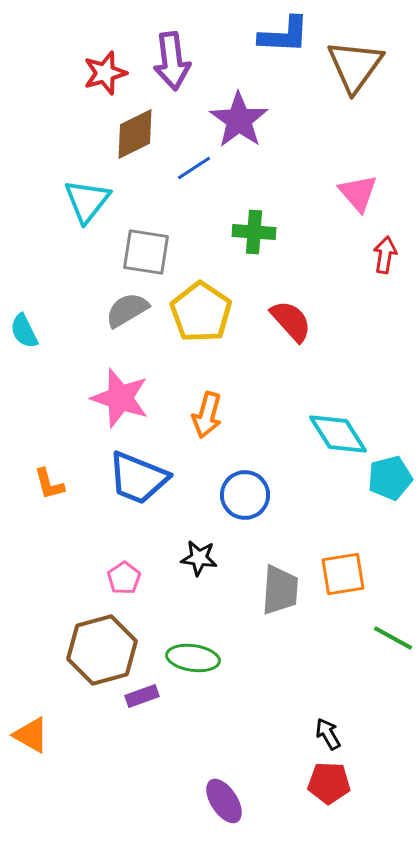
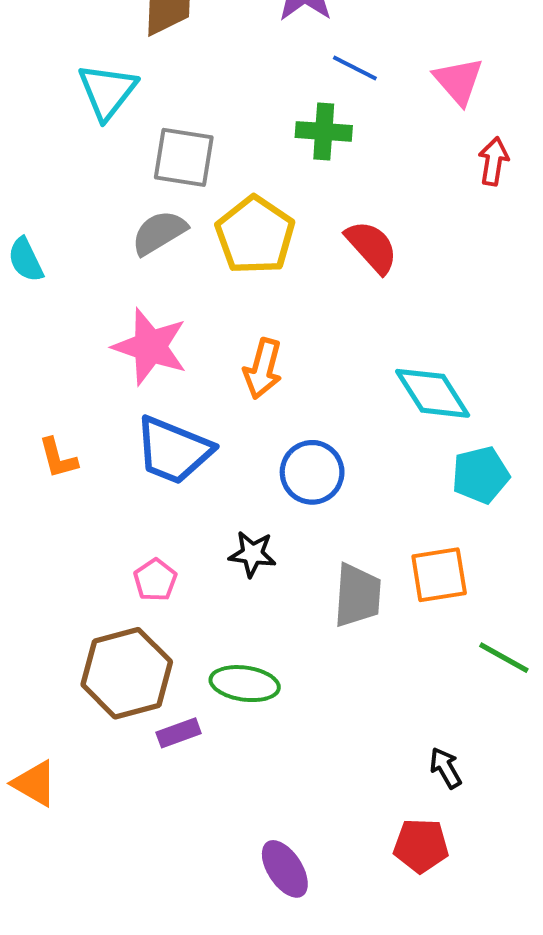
blue line: (194, 168) -> (355, 68), moved, turned 60
cyan pentagon: (390, 478) -> (481, 475), moved
black arrow: (328, 734) -> (446, 768), moved

